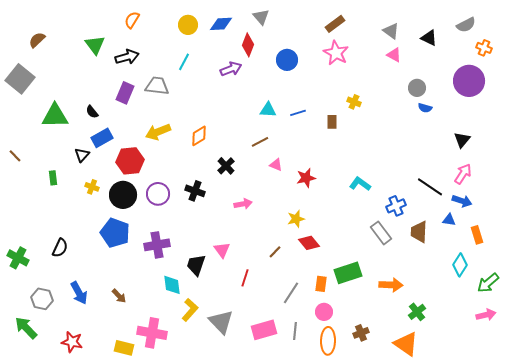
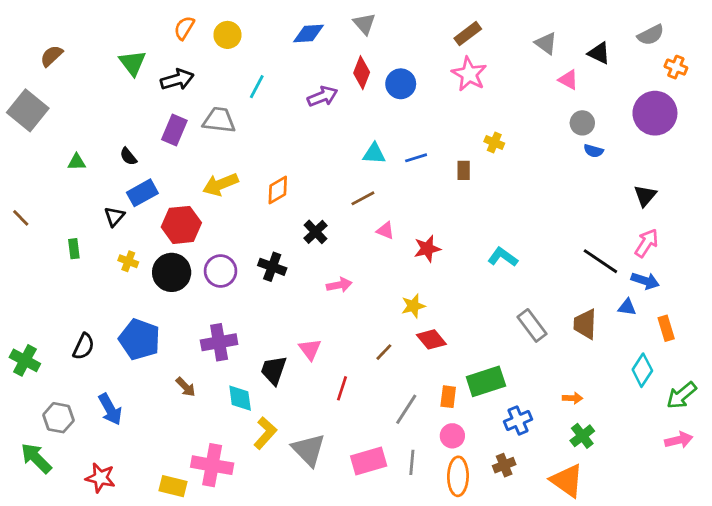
yellow circle: (188, 25) -> (227, 35), moved
red diamond: (248, 45) -> (362, 73), moved
pink triangle: (394, 55) -> (568, 80), moved
green triangle: (55, 116) -> (77, 162), size x0.5
blue cross: (396, 206) -> (518, 420), moved
blue pentagon: (115, 233) -> (139, 339), moved
orange arrow: (391, 285) -> (573, 398), moved, size x0.6
brown arrow: (119, 296) -> (186, 387), moved

